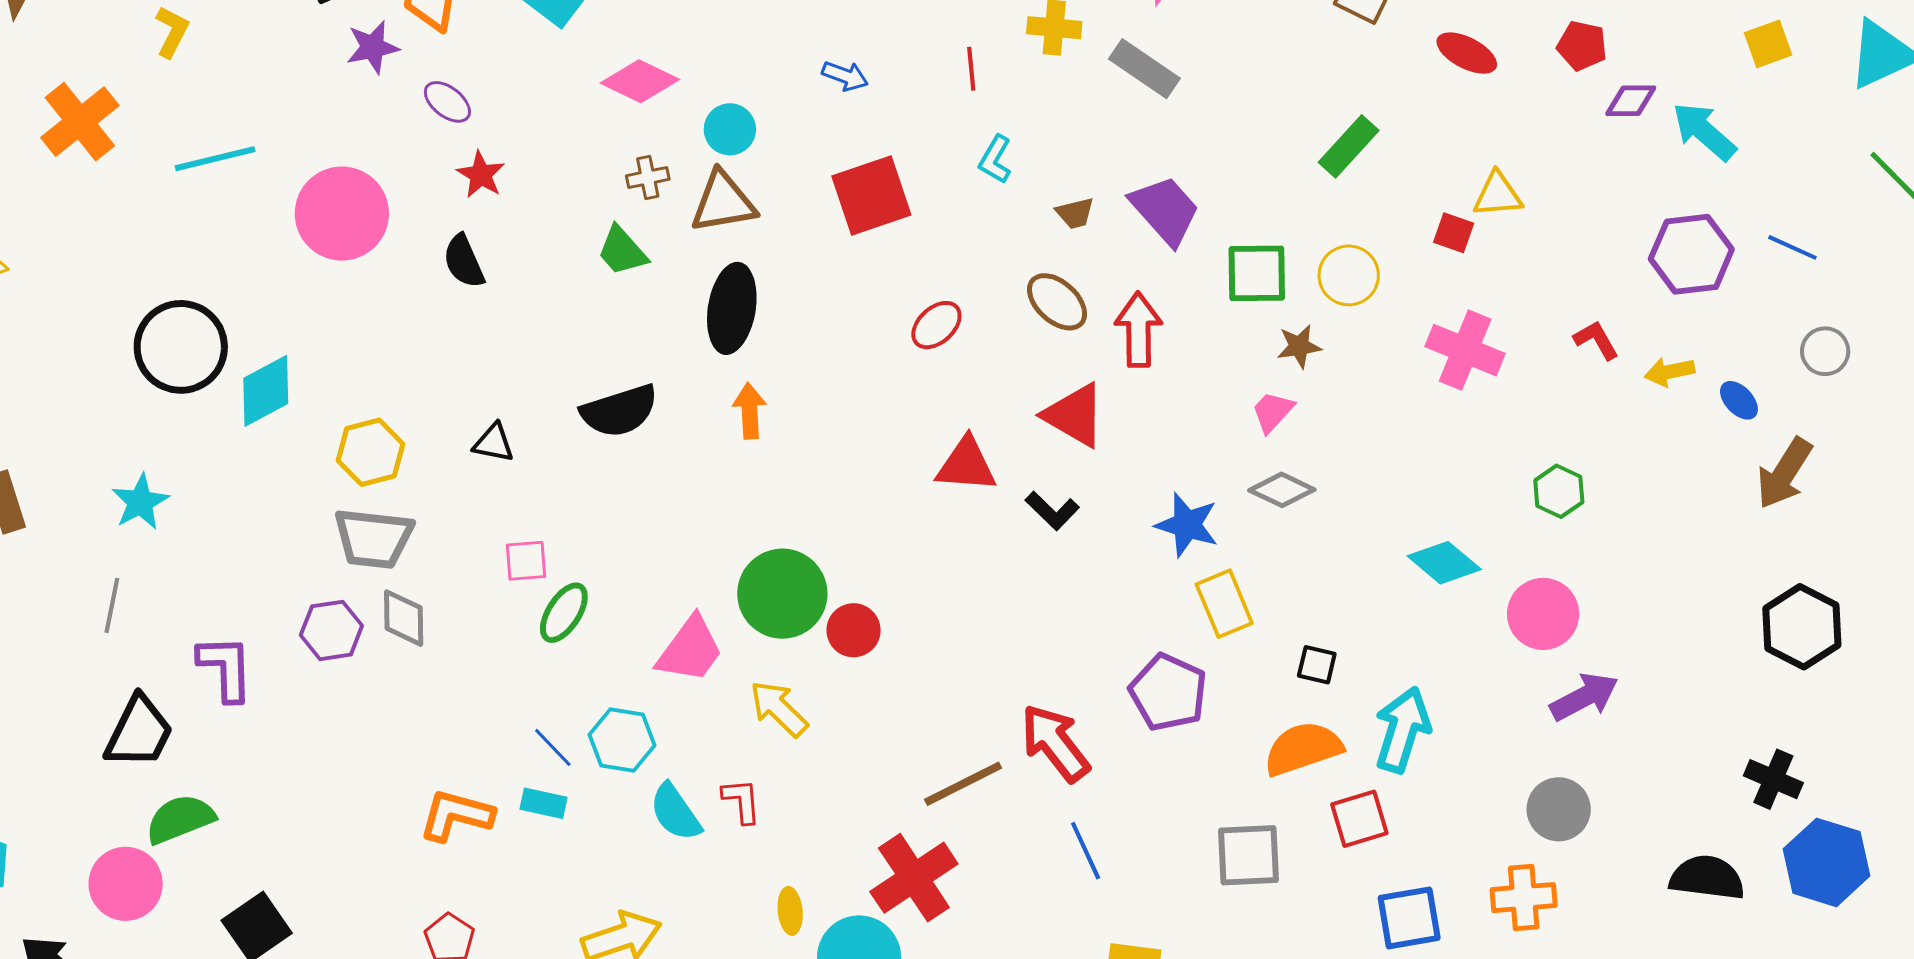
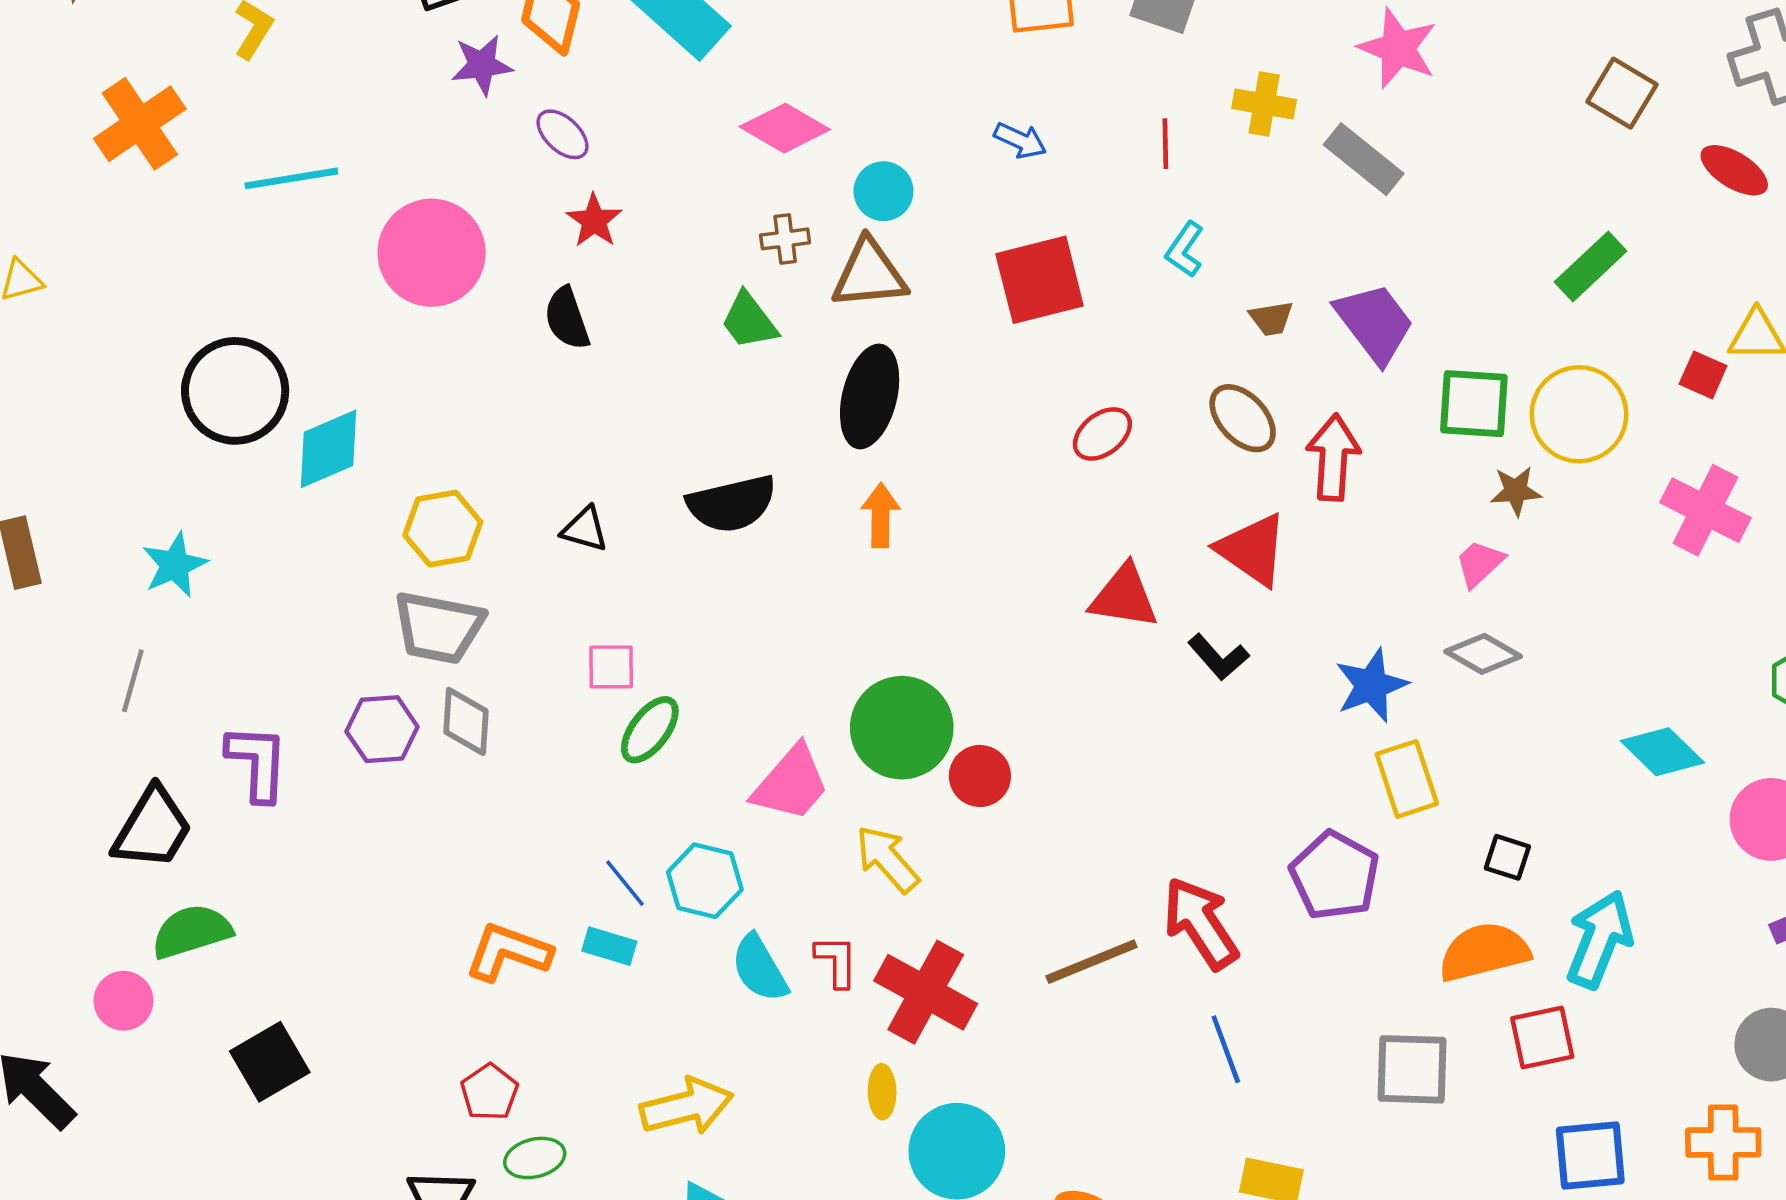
yellow circle: (1349, 275) -> (1579, 414), size x1.4
blue star: (1187, 525) -> (1371, 685), turned 30
red cross: (914, 878) -> (926, 992), moved, turned -32
pink circle: (126, 884) -> (123, 1001), size x0.7

